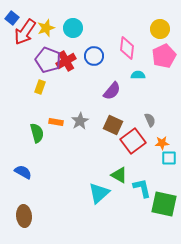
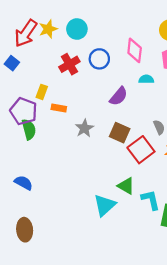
blue square: (12, 18) -> (12, 63), moved
purple pentagon: (48, 60) -> (24, 111), moved
orange rectangle: (56, 122) -> (59, 108), moved
green semicircle: (37, 133) -> (29, 129), moved

